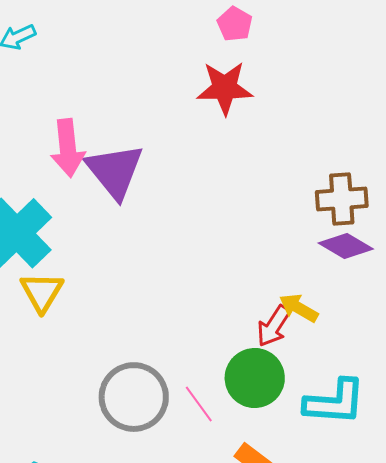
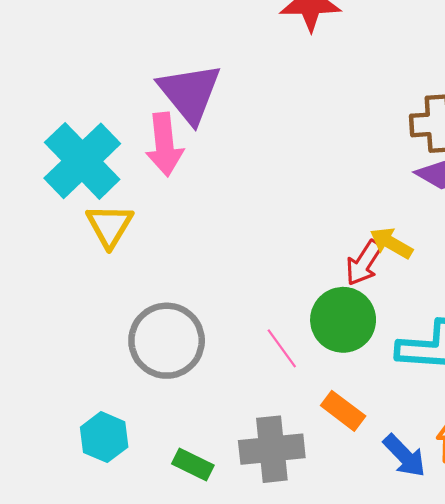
pink arrow: (68, 148) -> (164, 144), moved
gray circle: (134, 397) -> (167, 341), moved

